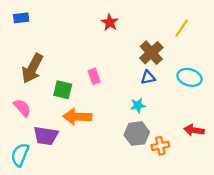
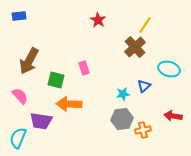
yellow line: (182, 28) -> (145, 25), moved
blue triangle: (148, 77) -> (144, 86), moved, turned -32

